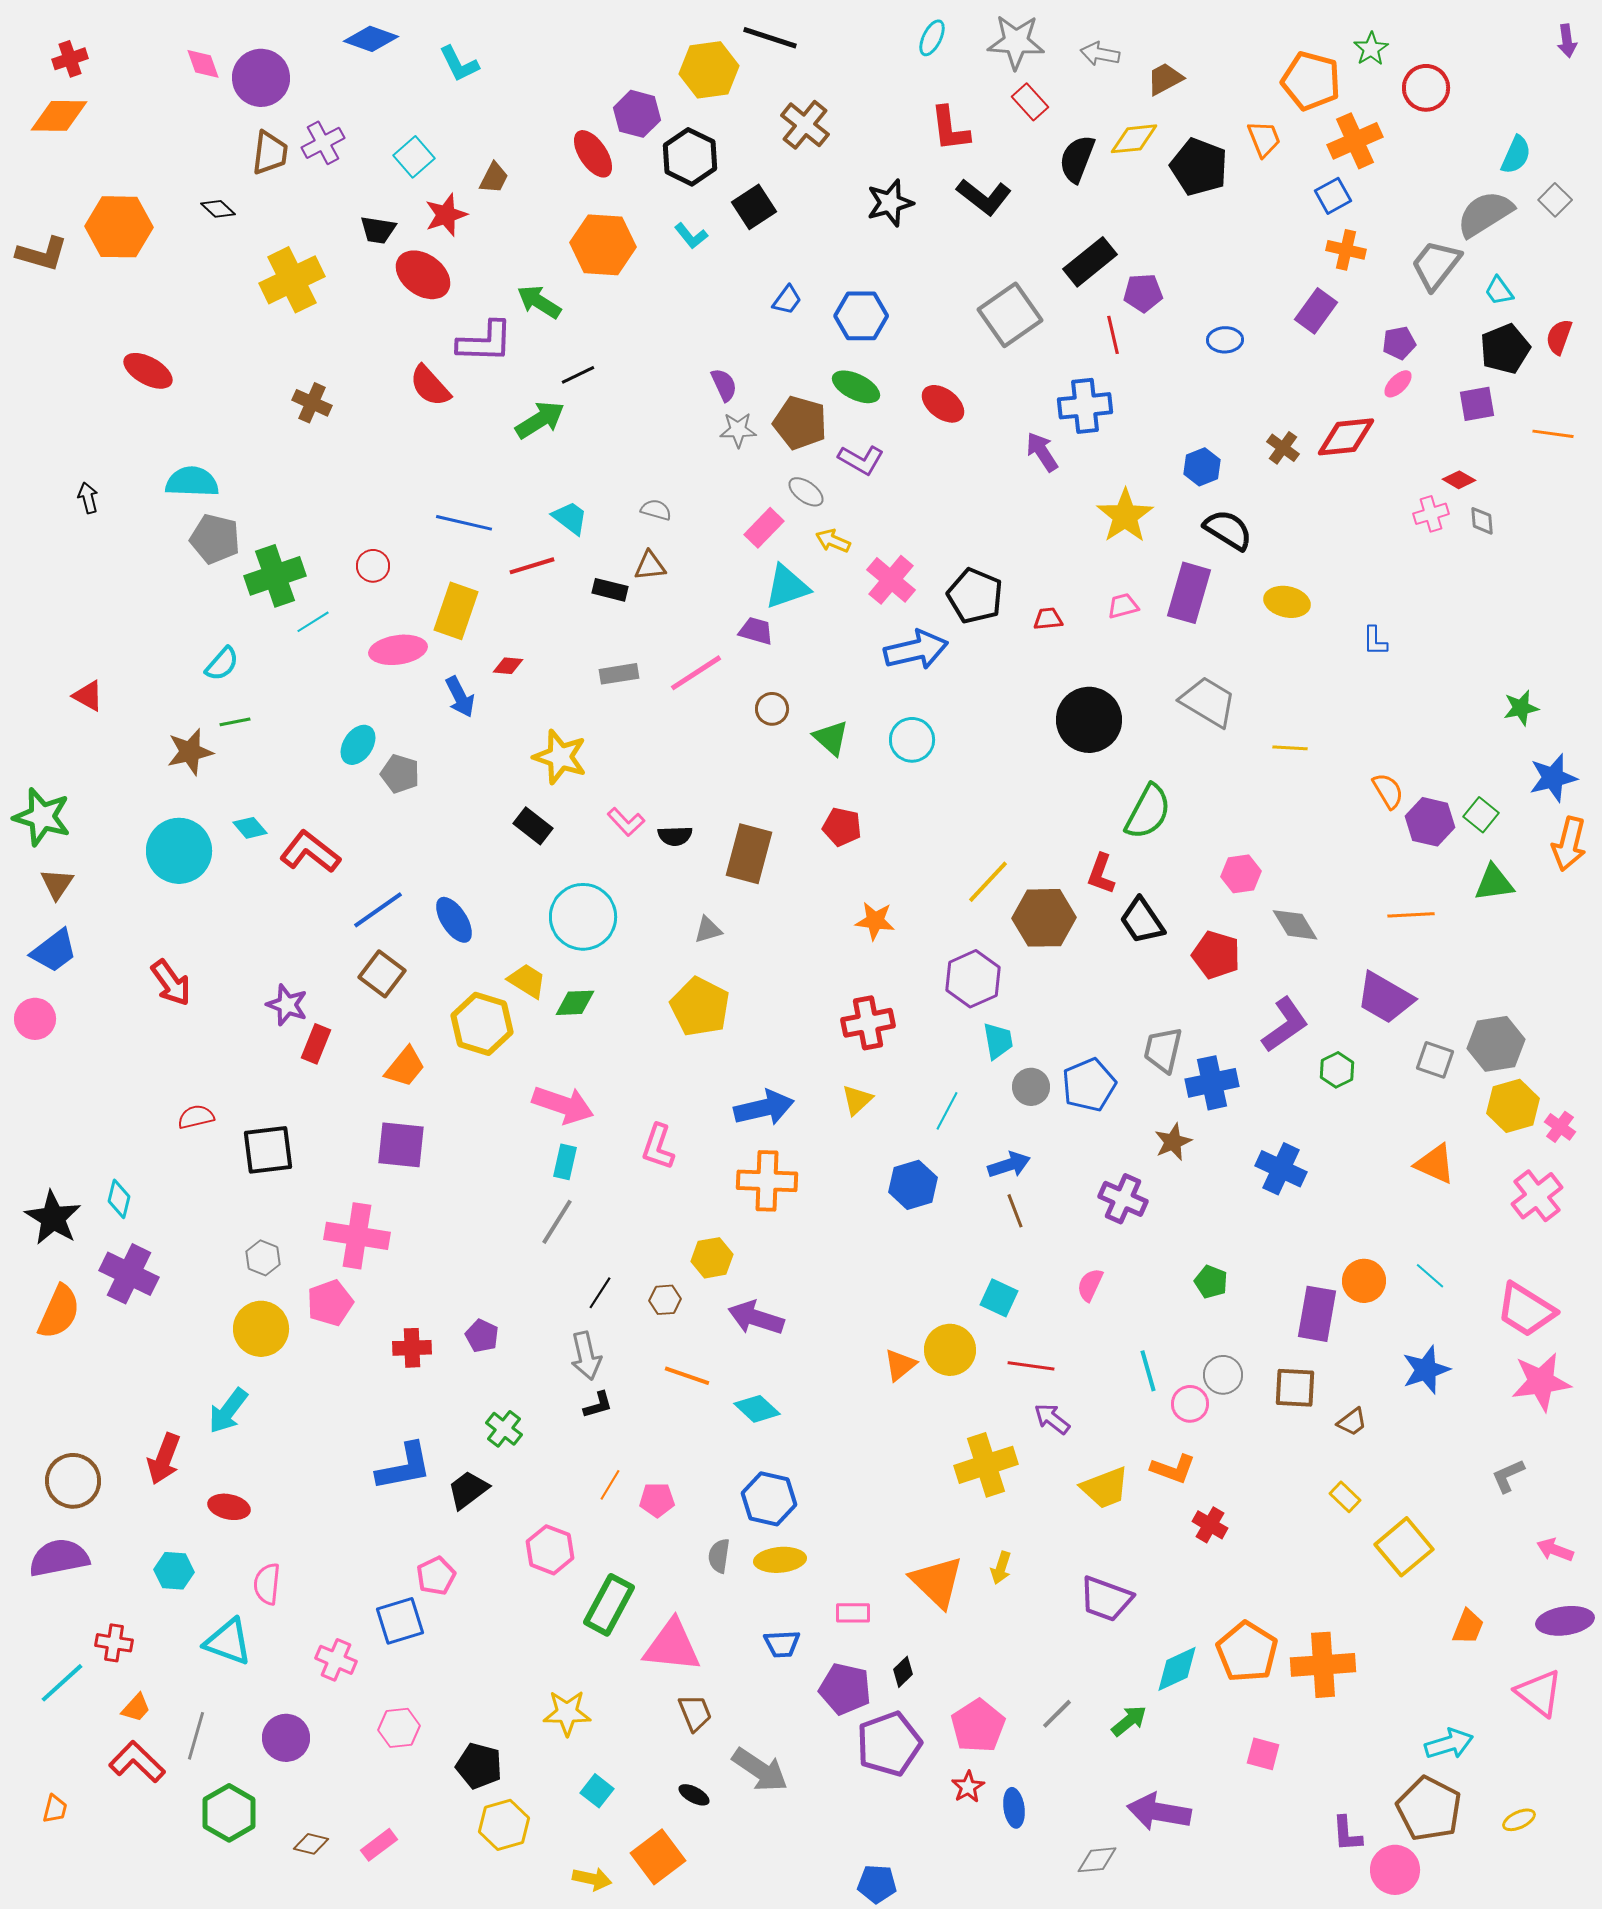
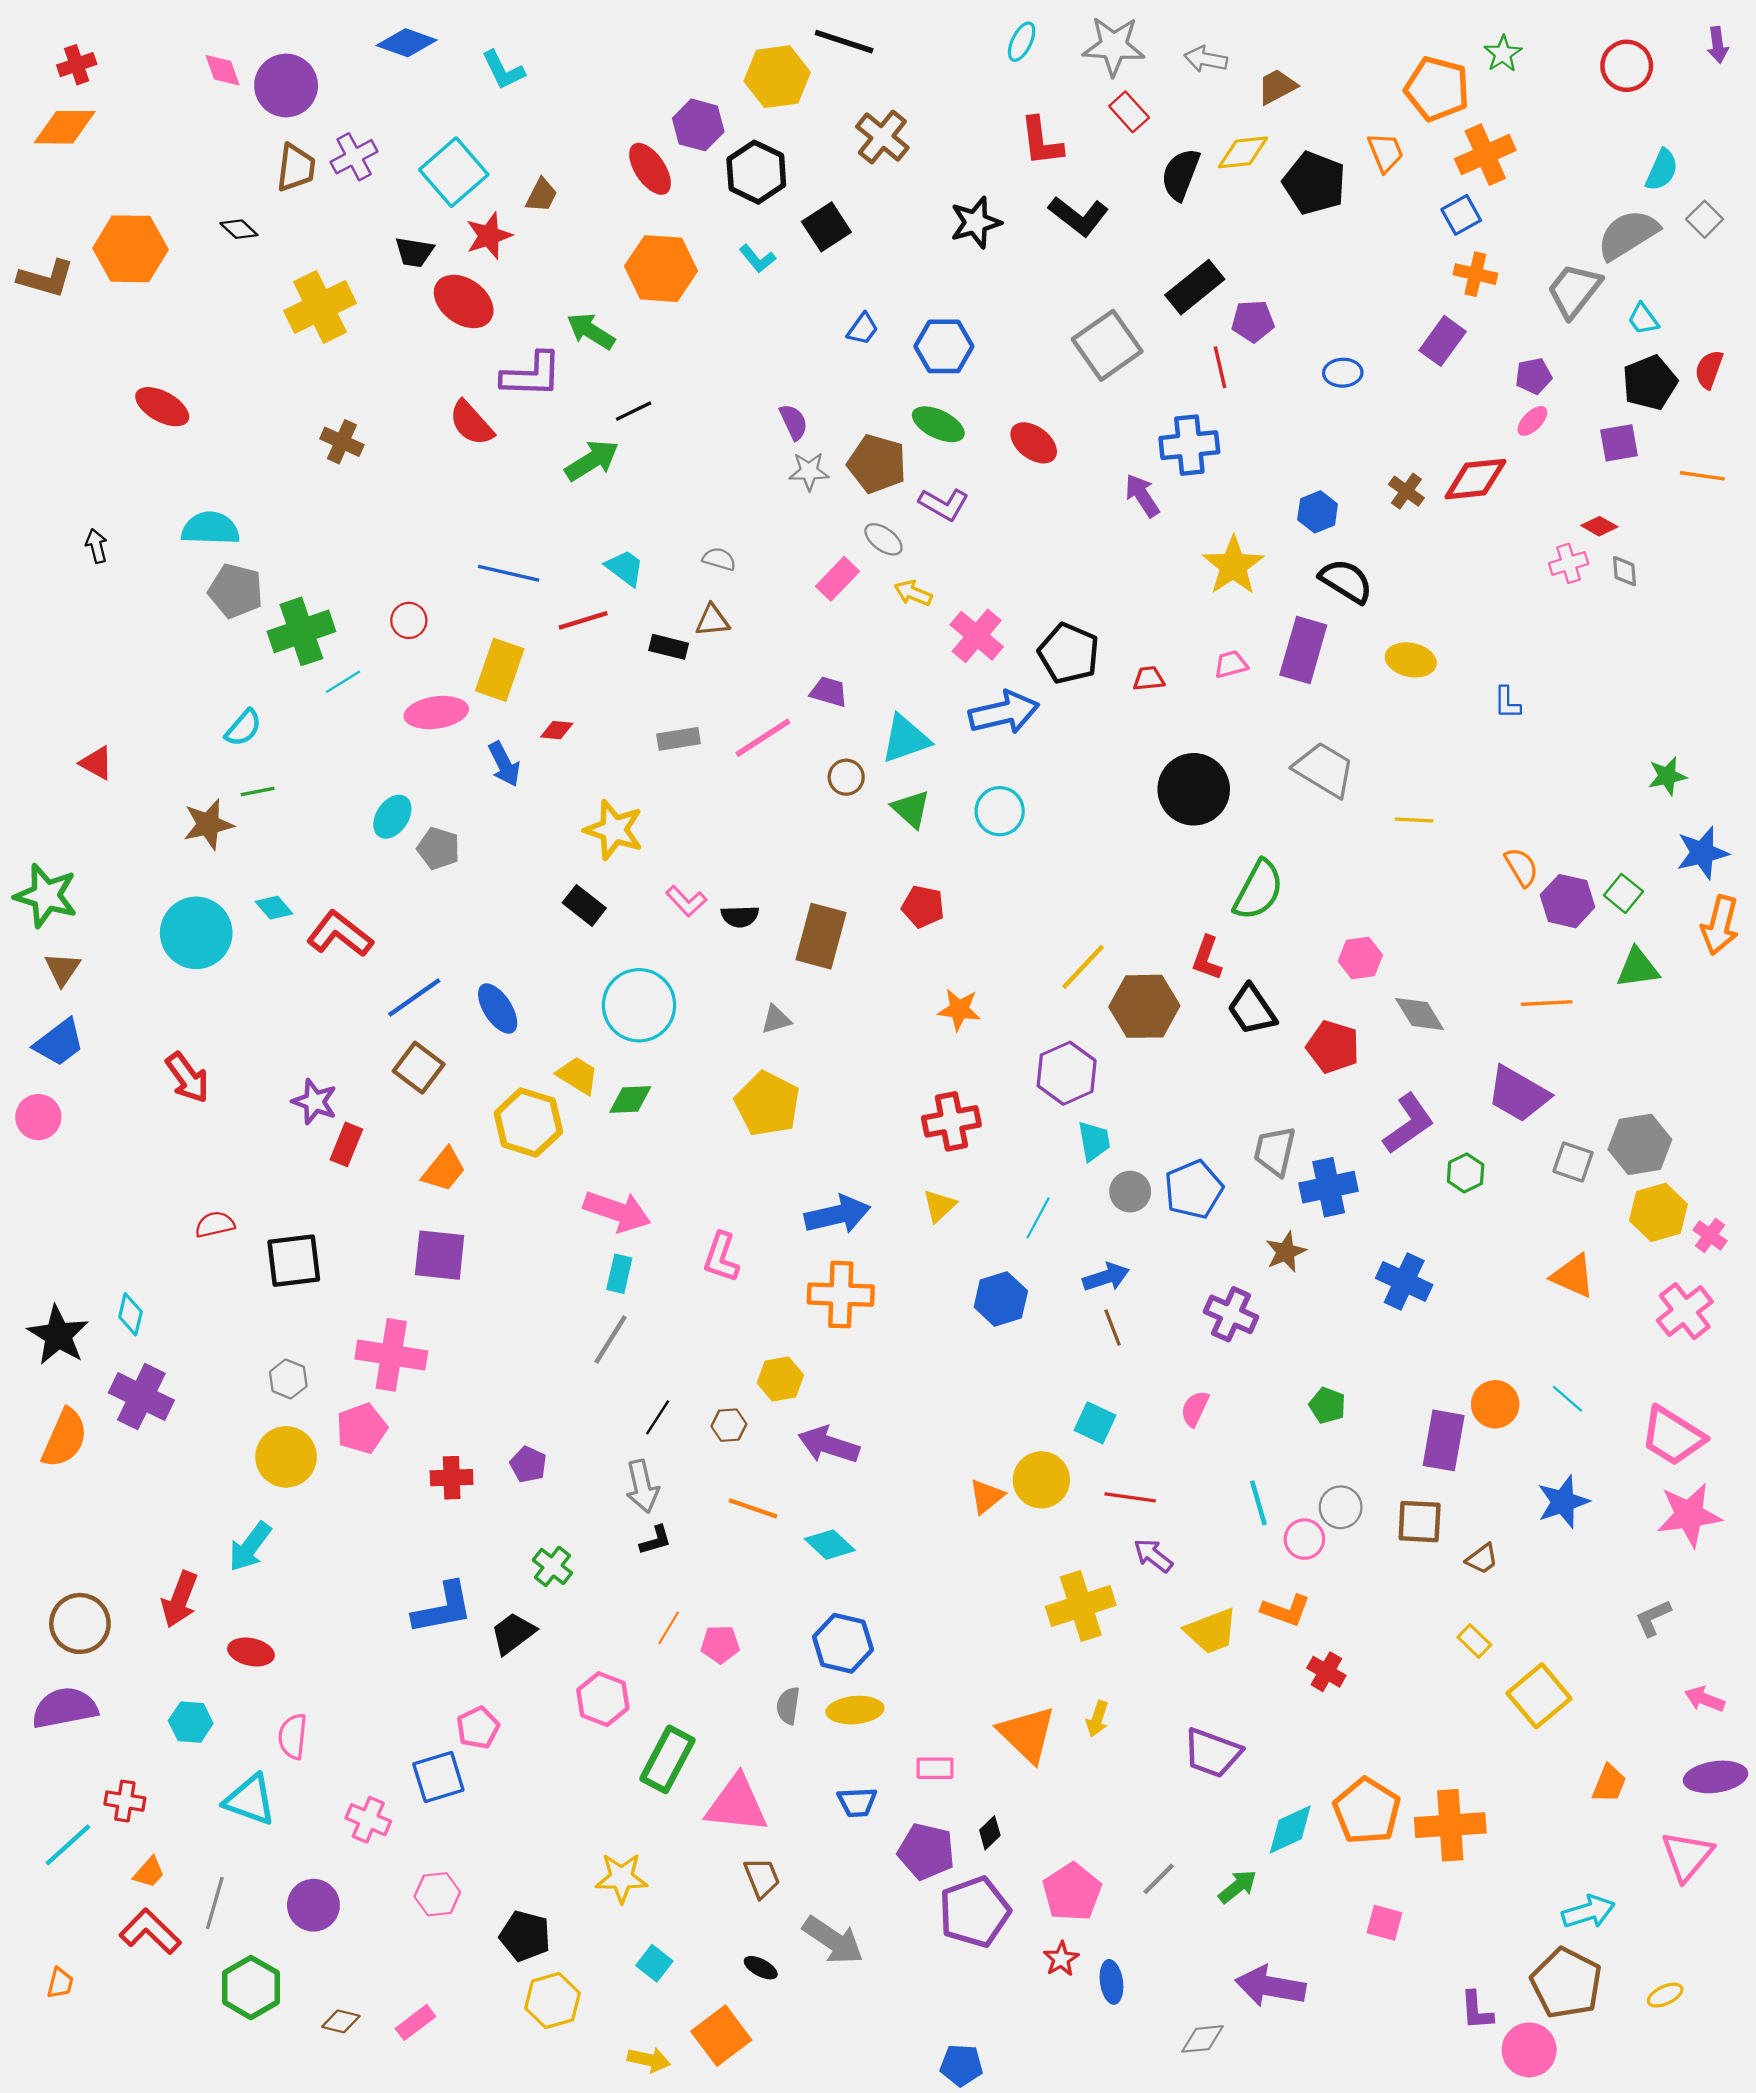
red circle: (1426, 88) -> (1627, 66), moved
cyan square: (414, 157) -> (454, 172), size x1.5
cyan triangle: (787, 587) -> (905, 739), moved
pink triangle: (1539, 1693) -> (1687, 1856), turned 32

